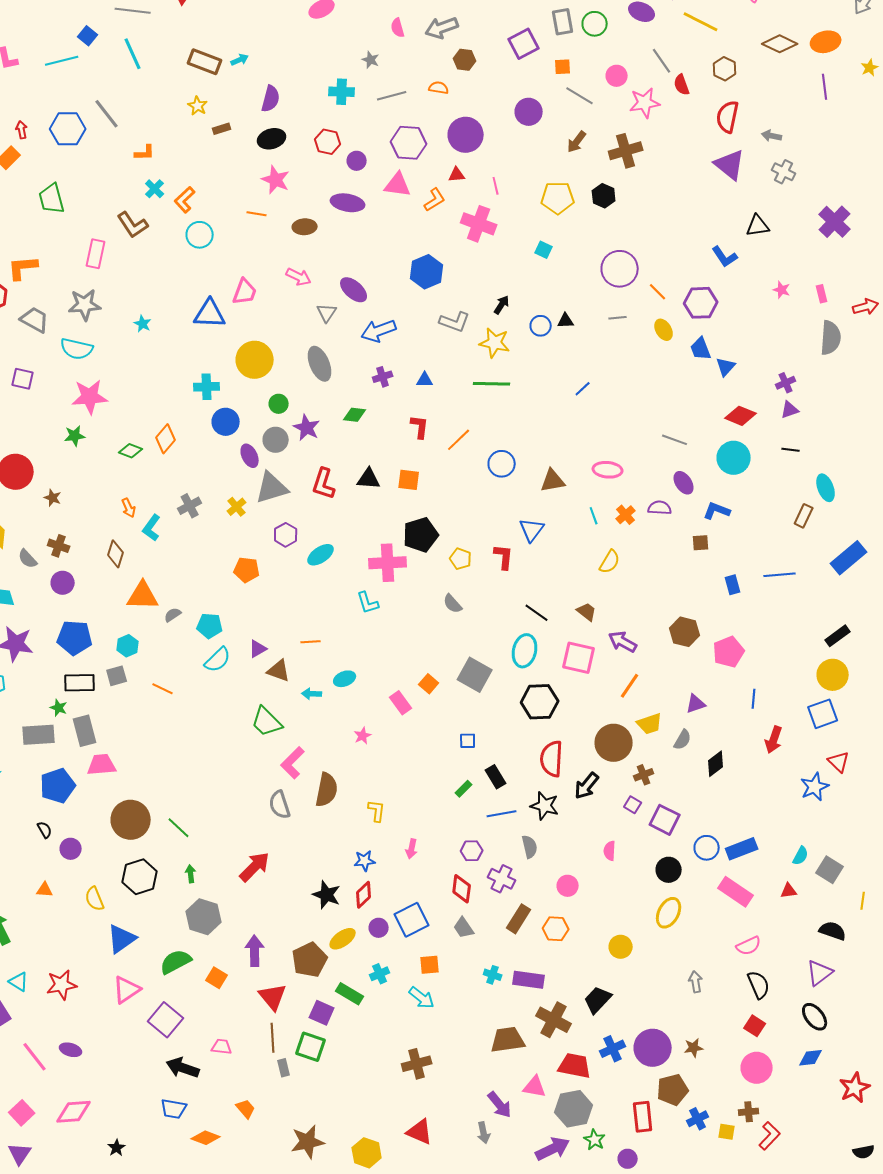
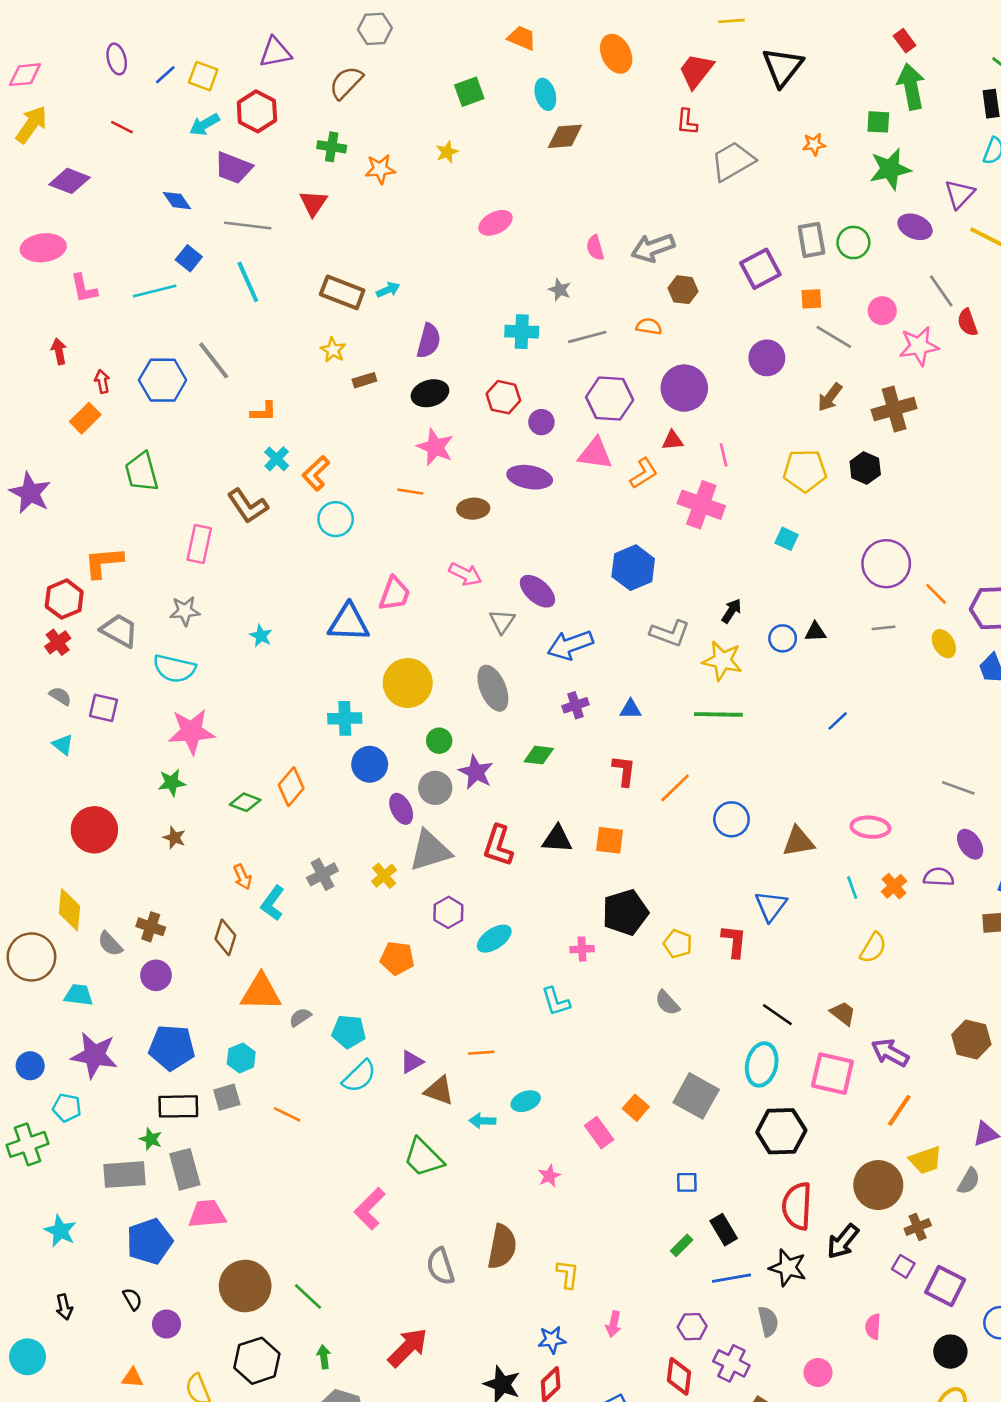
gray star: (85, 305) -> (185, 611), size x0.7
brown star: (53, 498) -> (174, 838), moved
pink cross: (388, 563) -> (582, 949), size x0.5
pink L-shape: (293, 763) -> (370, 1209), moved

